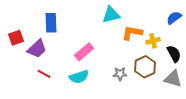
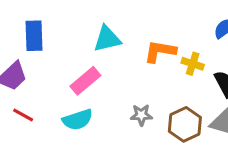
cyan triangle: (111, 15) -> (107, 39), moved
yellow cross: (153, 41) -> (193, 64), turned 32
brown hexagon: (145, 67) -> (185, 124), moved

